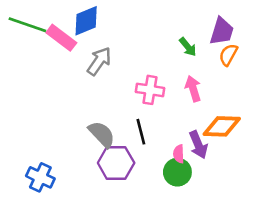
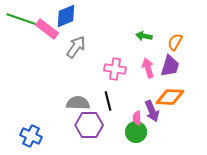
purple trapezoid: (222, 31) -> (170, 66), moved
green arrow: (188, 47) -> (144, 36), turned 140
gray semicircle: (102, 134) -> (78, 103), turned -45

